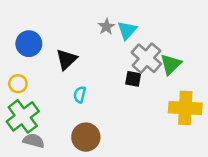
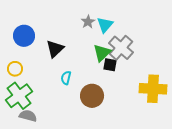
green triangle: (171, 64) -> (102, 53), moved
brown circle: (86, 137) -> (92, 96), moved

